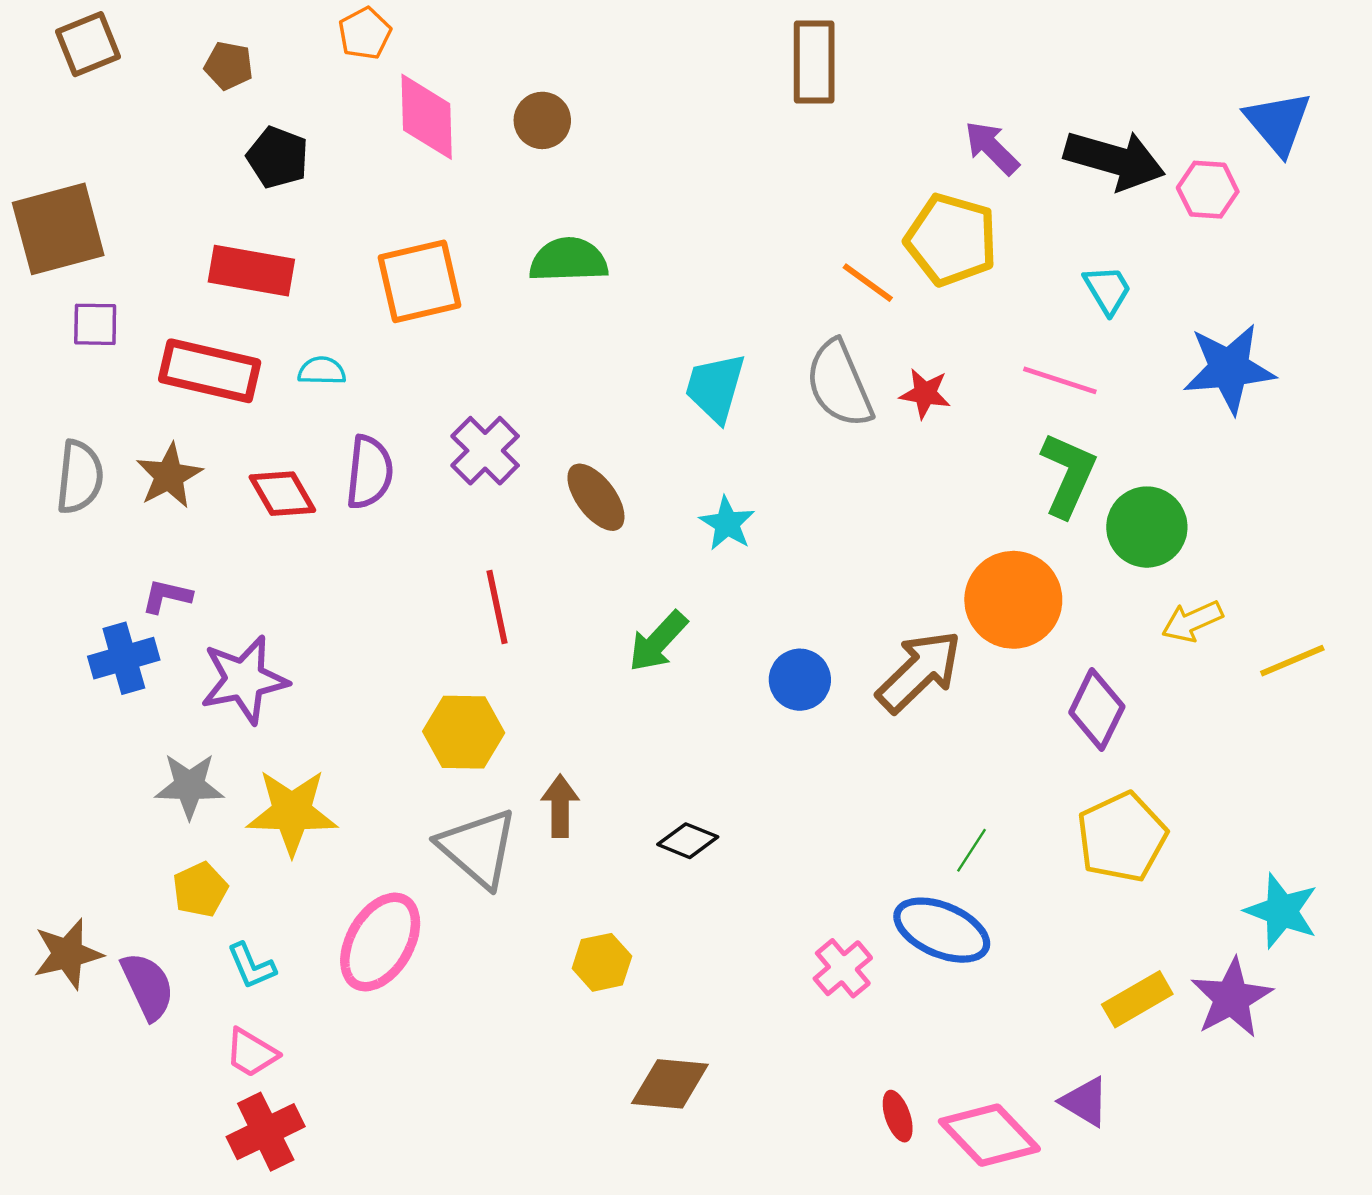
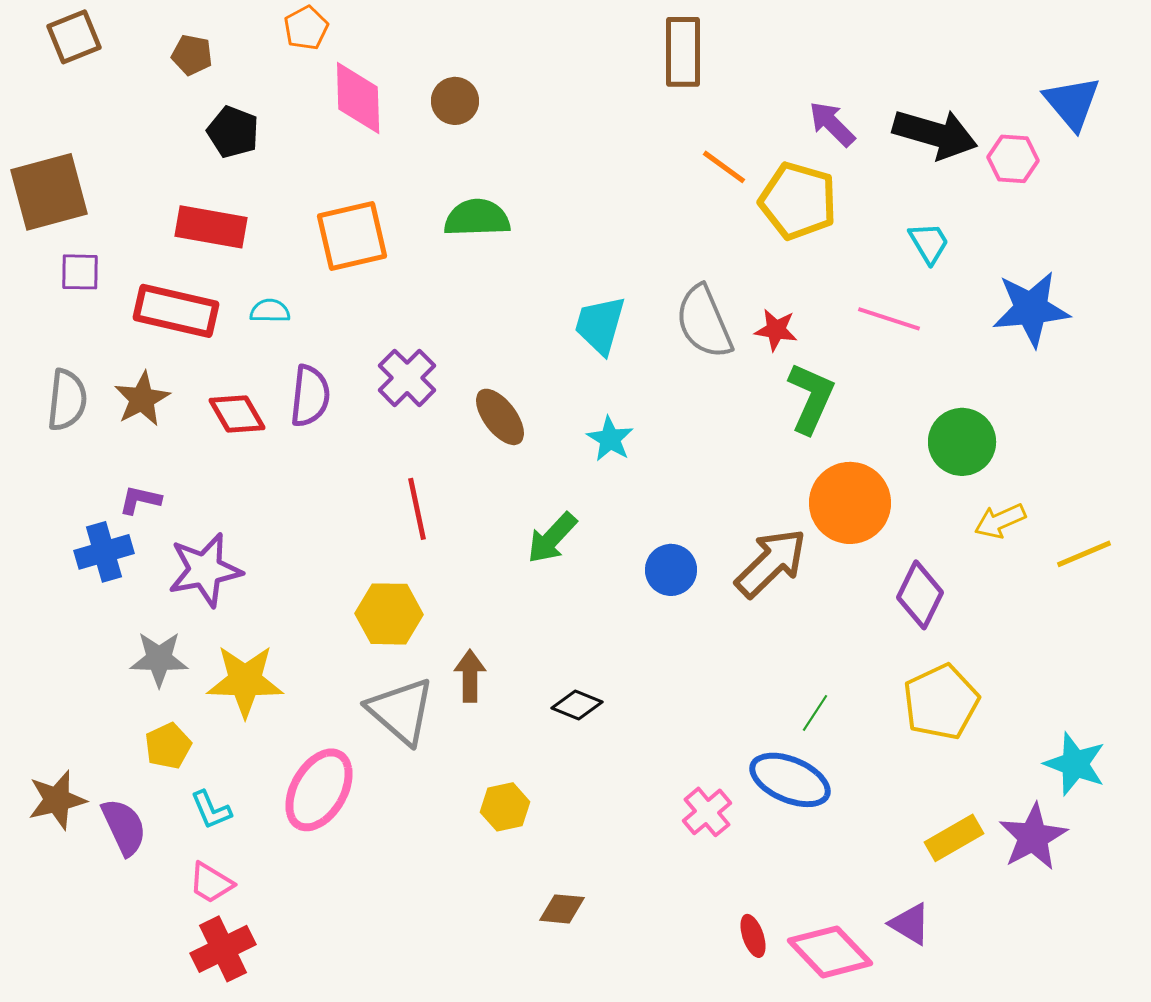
orange line: (868, 283) -> (724, 167), moved
green L-shape: (1068, 475) -> (811, 398), moved
brown diamond: (670, 1084) -> (562, 909), size x0.7

